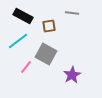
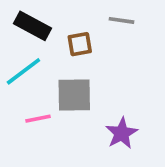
gray square: (46, 54) -> (74, 95), turned -30
pink line: (26, 67) -> (38, 119), turned 40

